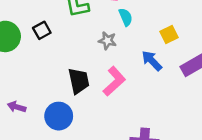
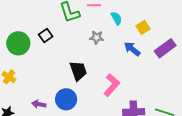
cyan semicircle: (126, 17) -> (116, 18), moved
pink L-shape: (114, 81) -> (112, 85), moved
purple arrow: (17, 107) -> (39, 104), moved

